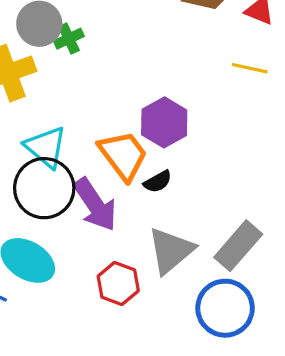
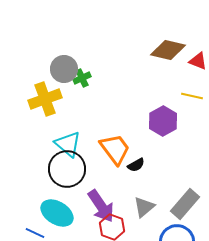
purple hexagon: (164, 122) -> (163, 121), moved
purple arrow: (95, 205) -> (101, 206), moved
gray triangle: (171, 251) -> (144, 207), size x0.7

